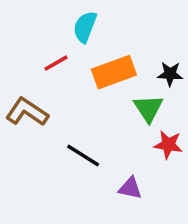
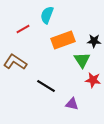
red line: (56, 63) -> (23, 29), moved

